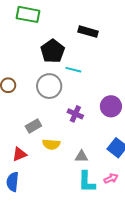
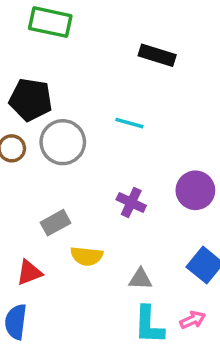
black pentagon: (53, 51) -> (31, 100), moved, turned -30
gray circle: (49, 86) -> (63, 142), moved

